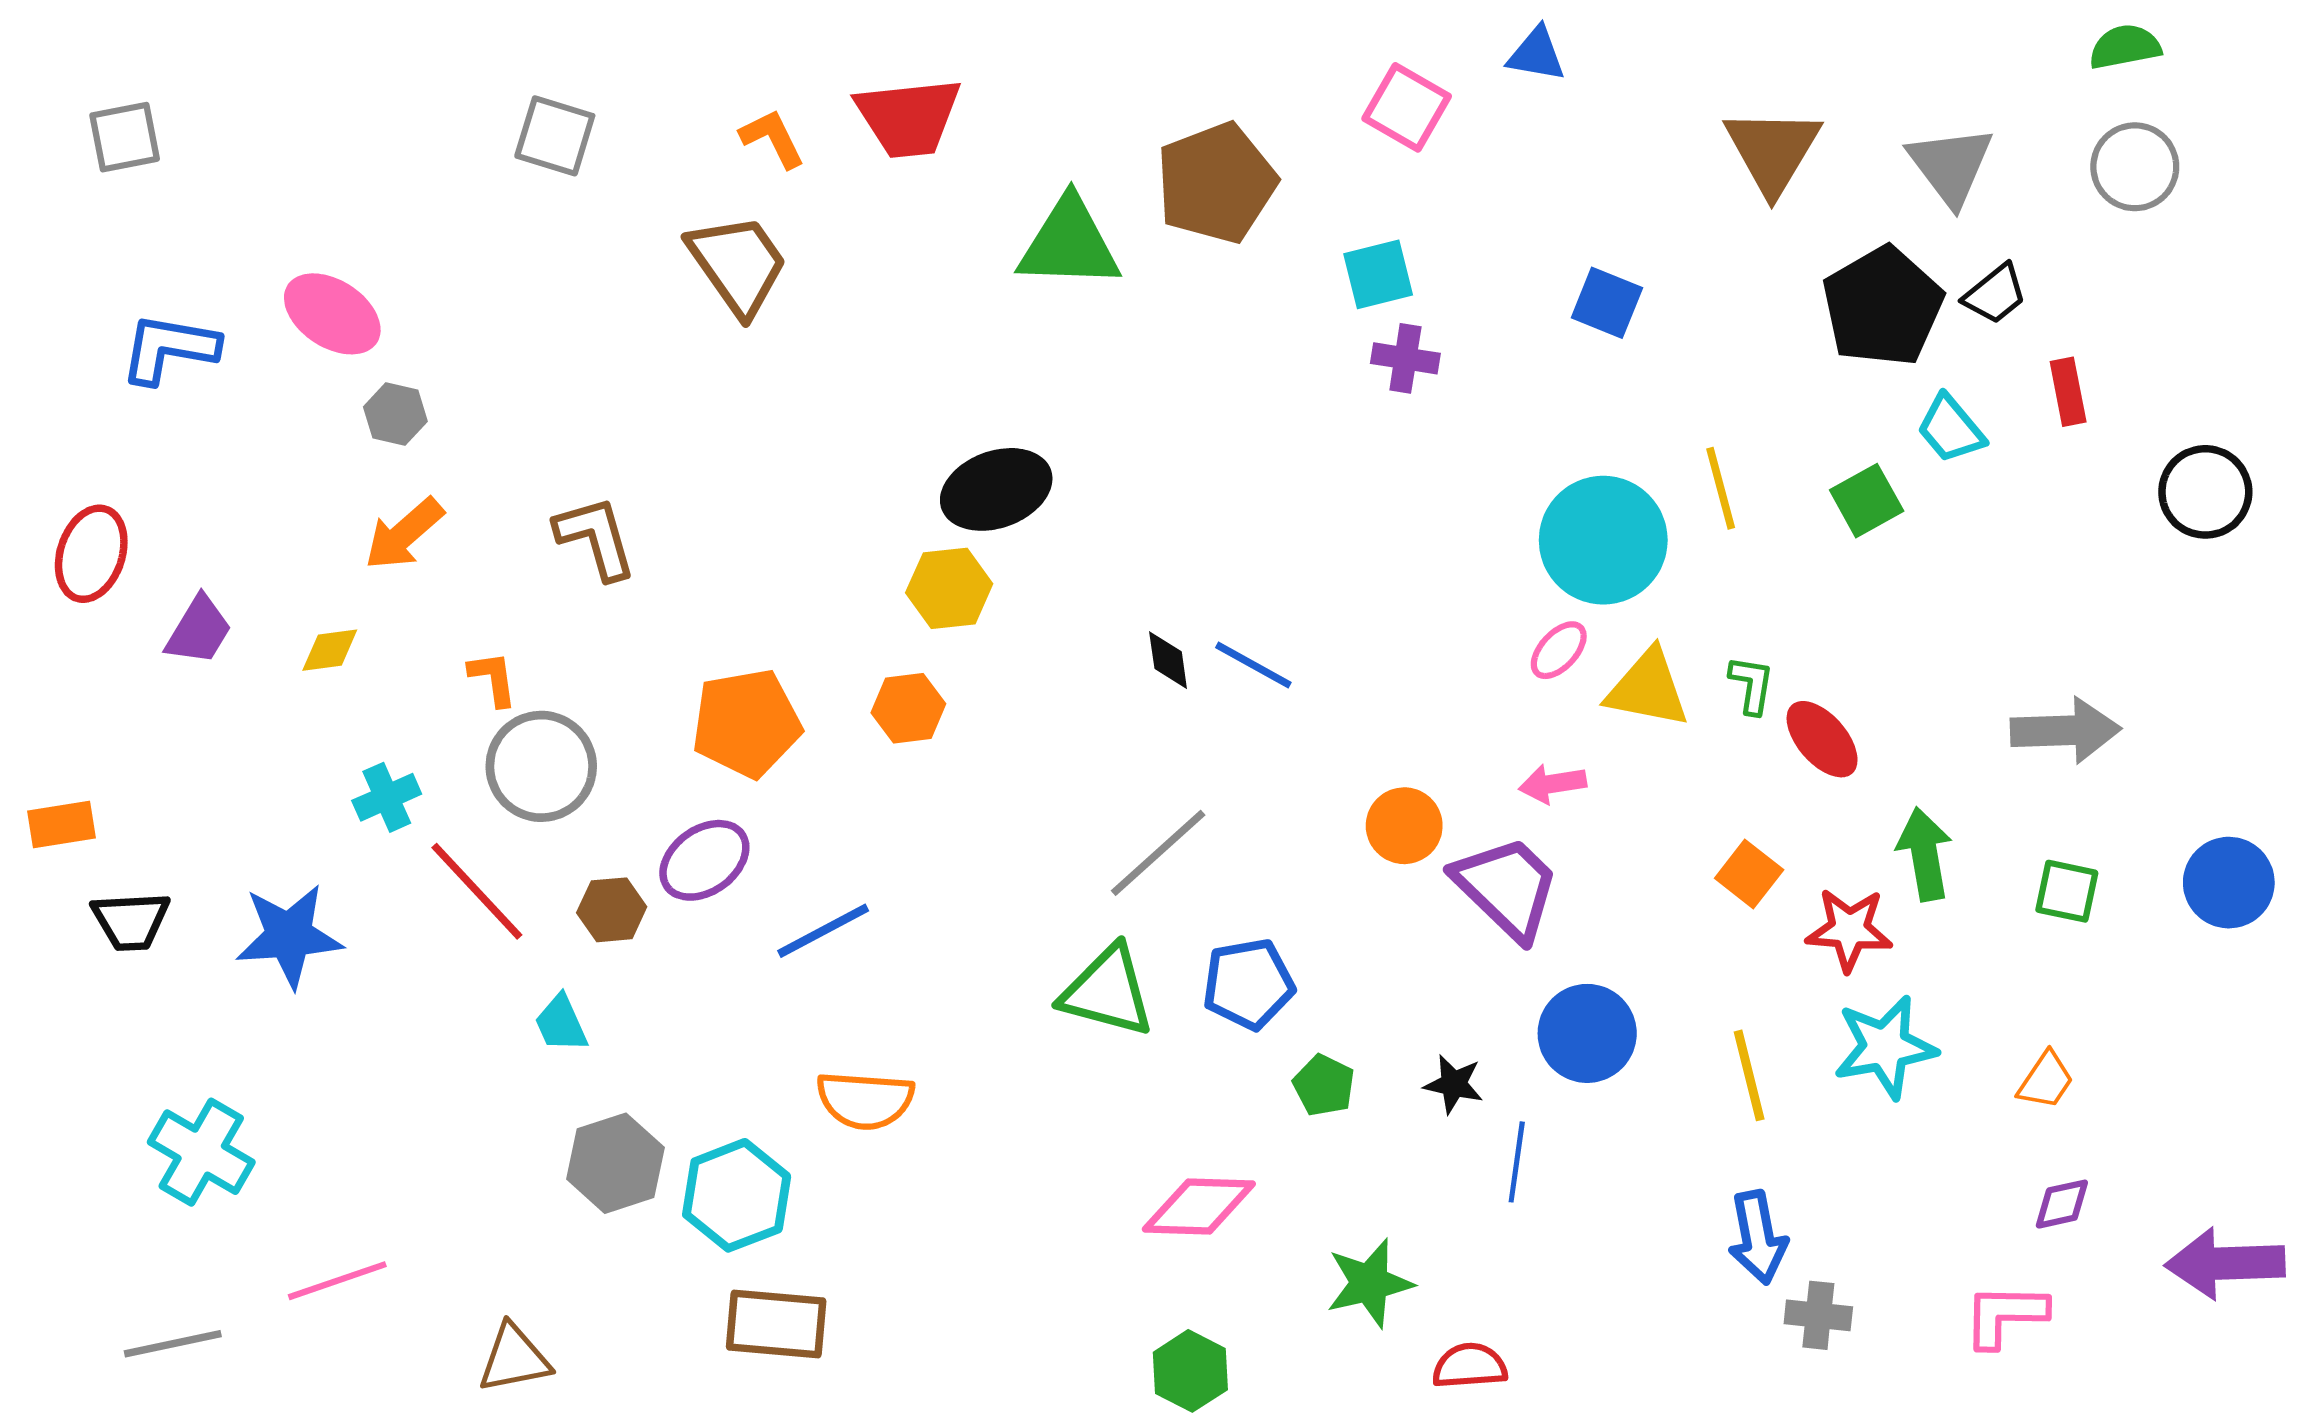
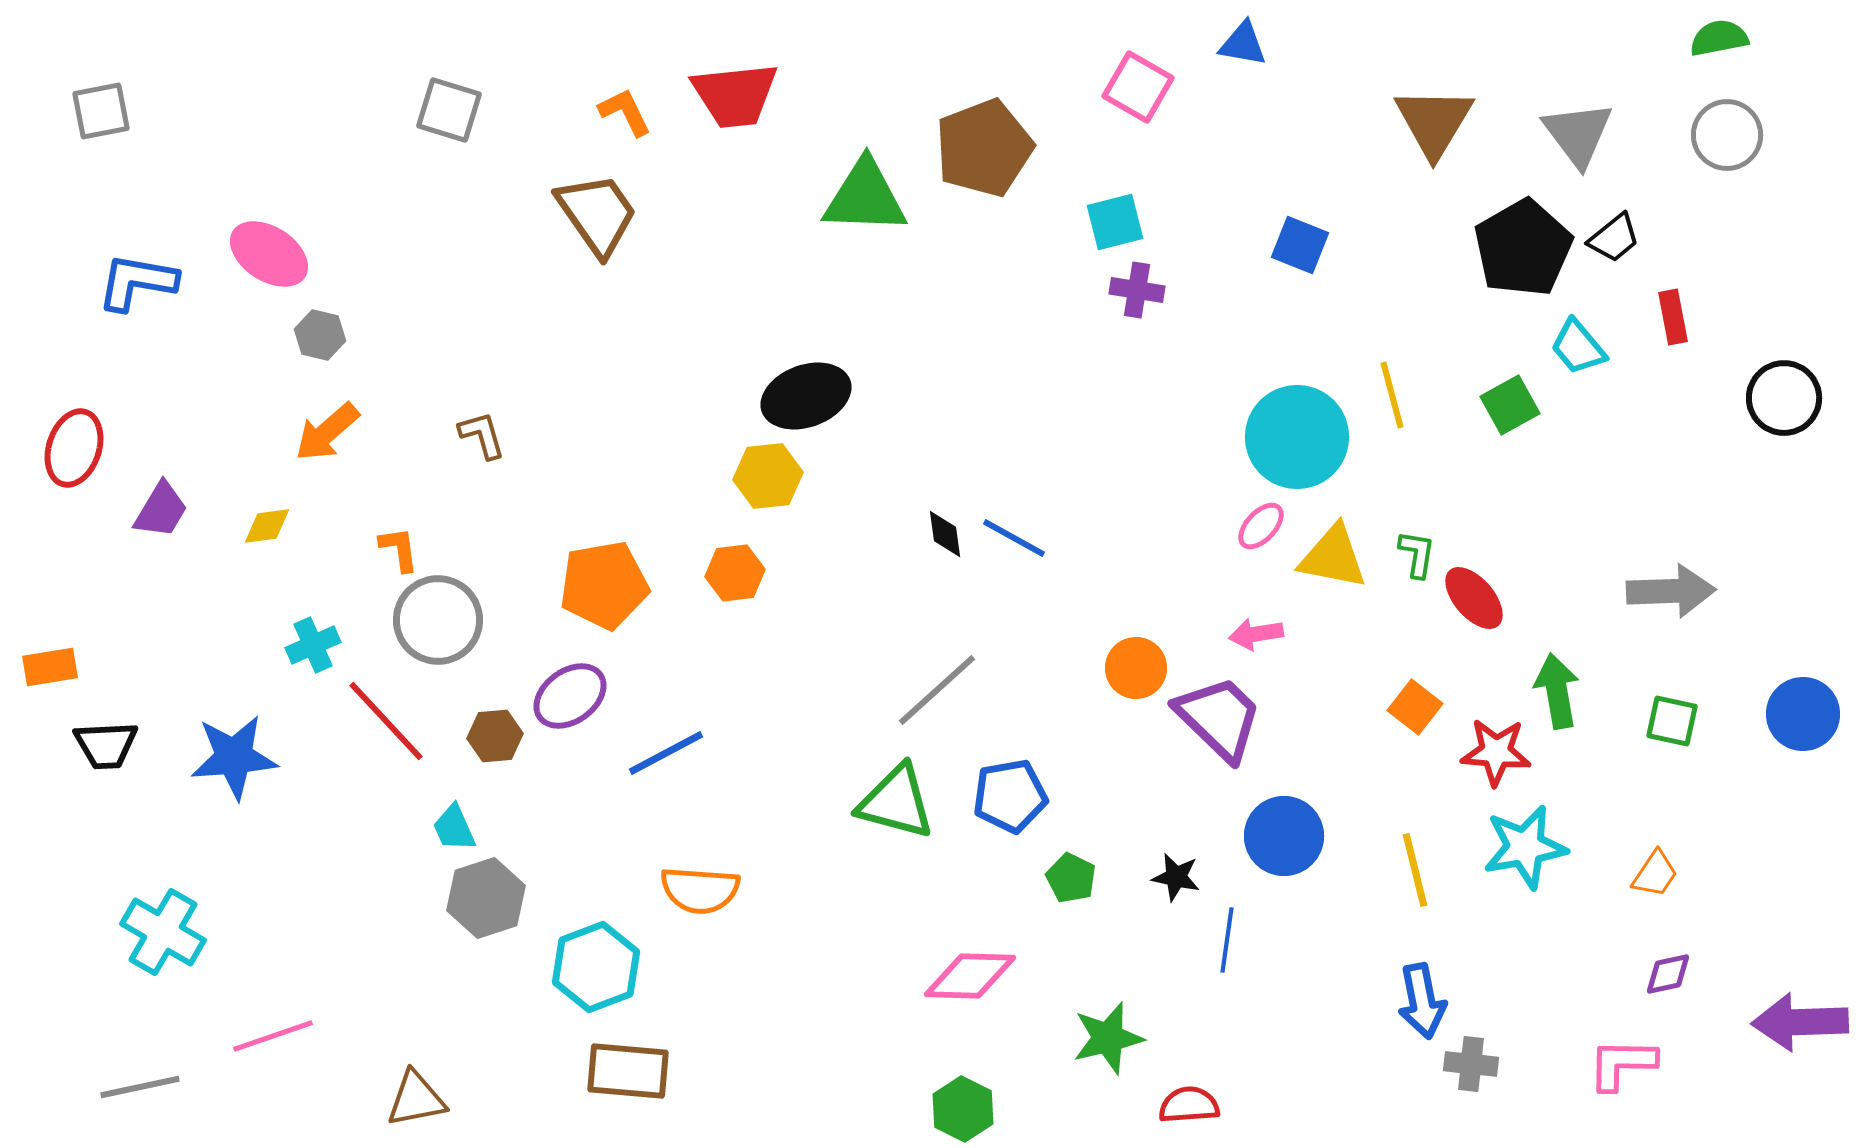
brown L-shape: (596, 538) -> (482, 435), size x0.7
gray hexagon: (615, 1163) -> (486, 898), moved

